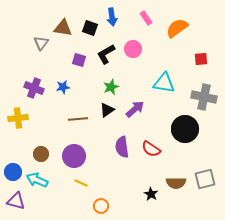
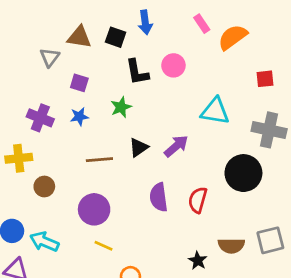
pink rectangle: (146, 18) -> (202, 24), moved
black L-shape: (106, 54) -> (137, 72), turned -70
purple square: (79, 60) -> (79, 83), moved
green star: (111, 87) -> (121, 107), moved
red semicircle: (151, 149) -> (198, 200), turned 72
brown circle: (41, 154) -> (44, 186), moved

